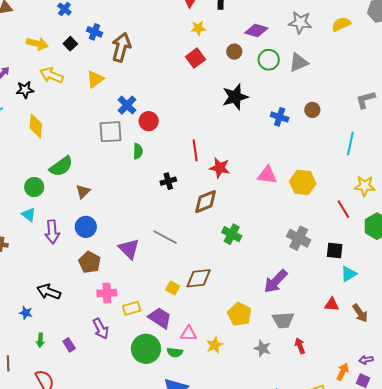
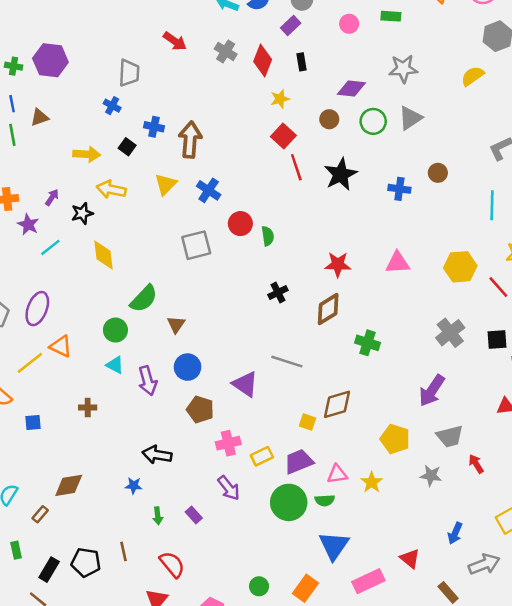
yellow semicircle: (341, 24) -> (473, 76), moved
blue cross: (127, 105) -> (209, 190), moved
red line: (195, 150) -> (296, 167), moved
green semicircle: (138, 151) -> (268, 236), moved
yellow hexagon: (303, 182) -> (460, 267), moved
gray cross: (299, 238) -> (450, 333), turned 35
purple trapezoid: (160, 318) -> (299, 462), turned -45

